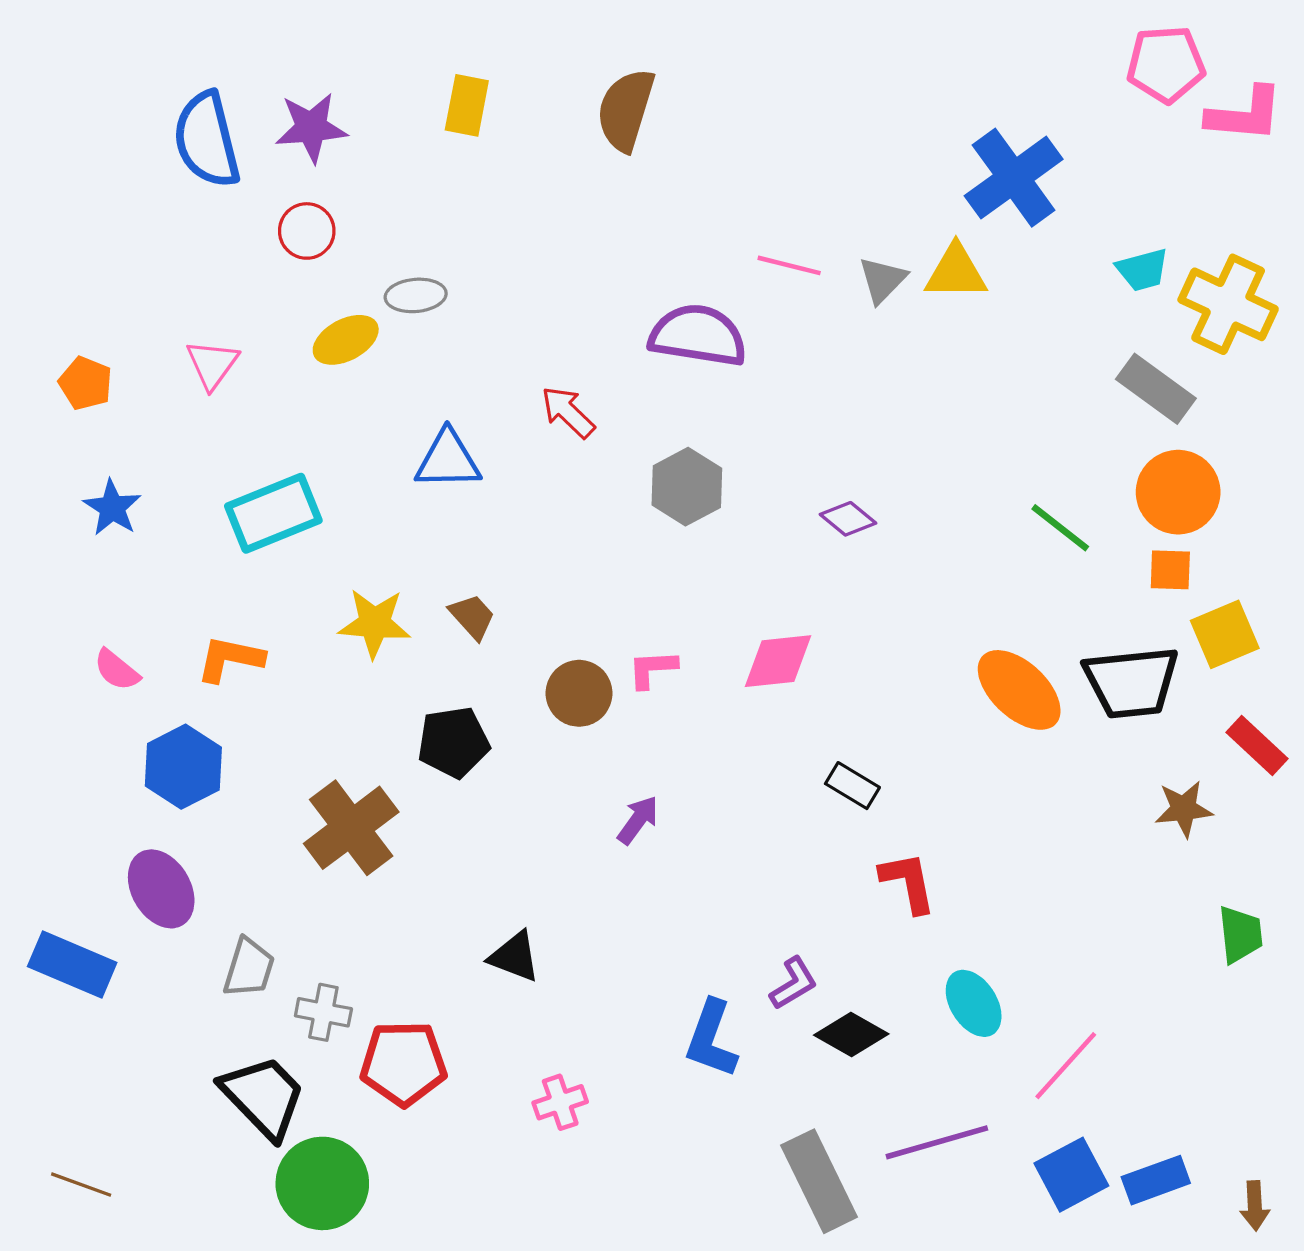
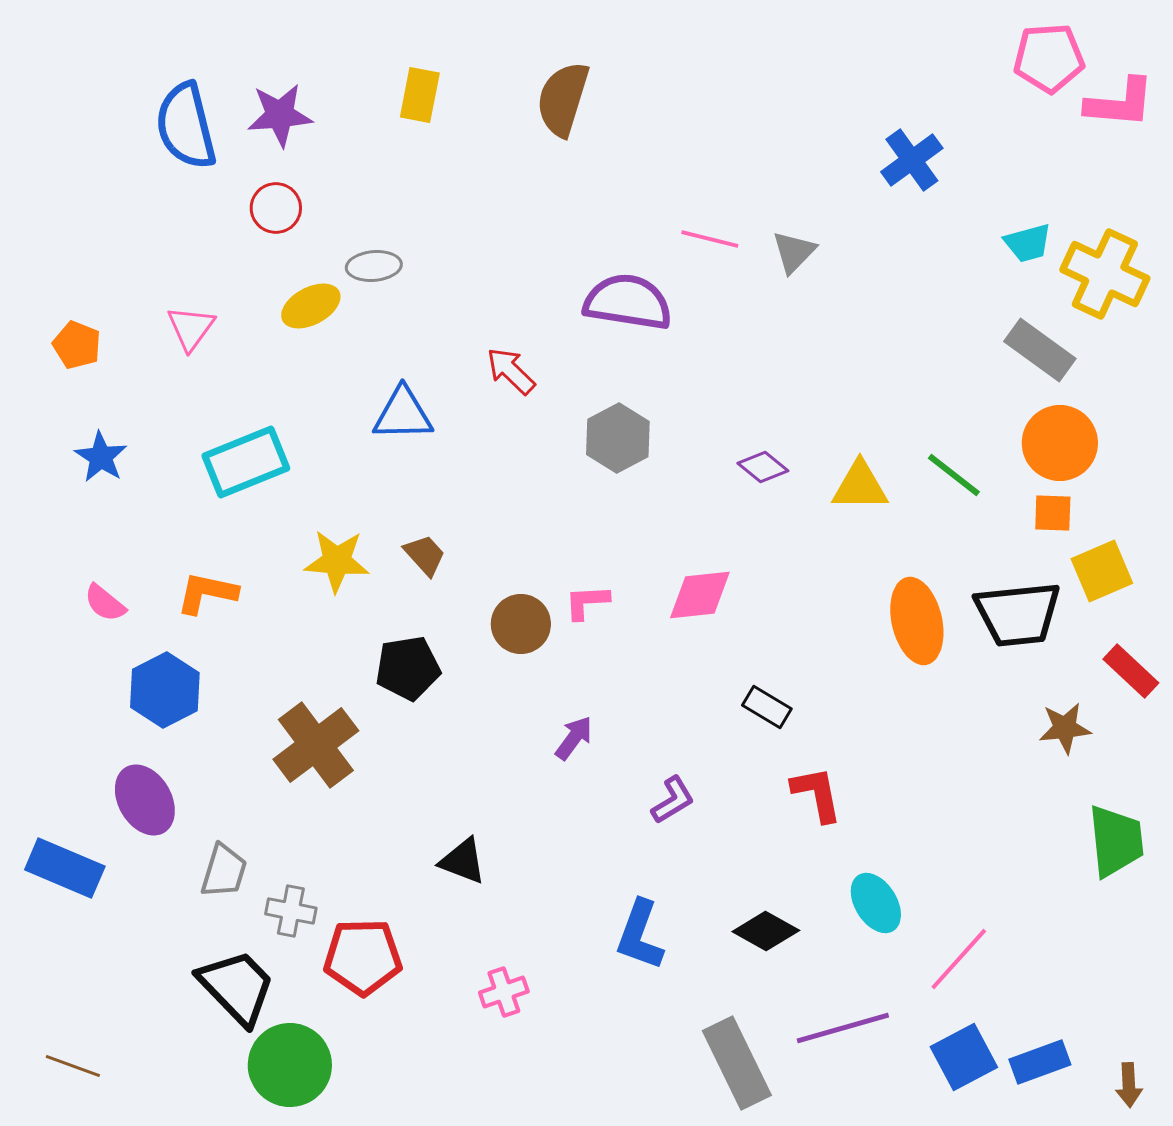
blue cross: (1014, 178) -> (912, 160), size x0.7
yellow triangle: (956, 272) -> (860, 486), moved
orange ellipse: (1019, 690) -> (917, 621), turned 34
green trapezoid: (1240, 934) -> (1116, 841), size x1.4
purple L-shape: (794, 983) -> (673, 800), moved

